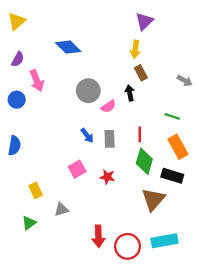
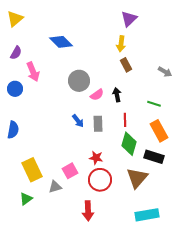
black arrow: (130, 93) -> (117, 95), moved
pink square: (77, 169) -> (70, 171), moved
yellow rectangle: (36, 190) -> (32, 170), size x1.6
red circle: (127, 246) -> (100, 180), moved

